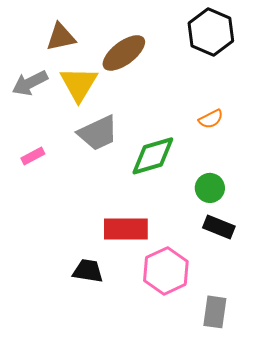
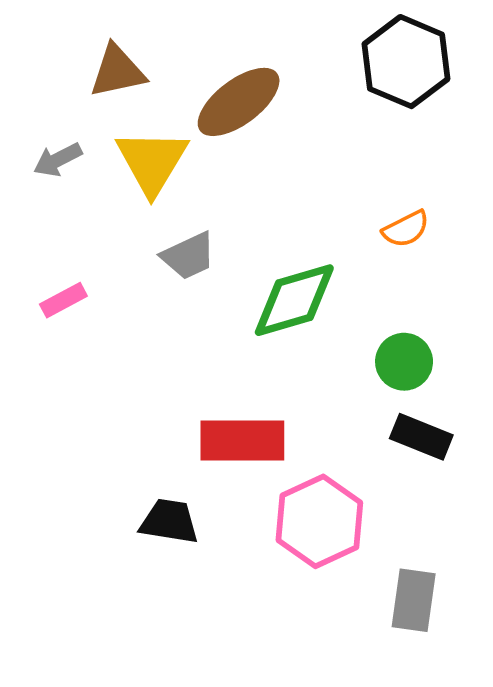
gray arrow: (30, 83) -> (58, 160), size x0.7
gray trapezoid: (98, 133) -> (189, 256), size x0.7

